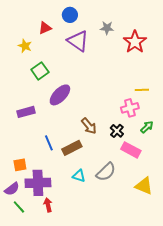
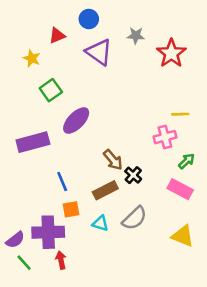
purple rectangle: (26, 112) -> (33, 142), size x1.4
black cross: (117, 131) -> (133, 175), moved
brown rectangle: (72, 148) -> (105, 190), moved
pink rectangle: (131, 150) -> (180, 189), moved
orange square: (20, 165) -> (71, 209), moved

